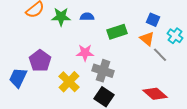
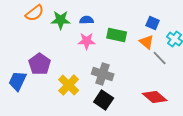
green rectangle: (117, 32) -> (117, 35), turned 30
pink star: (85, 53) -> (87, 41), moved

